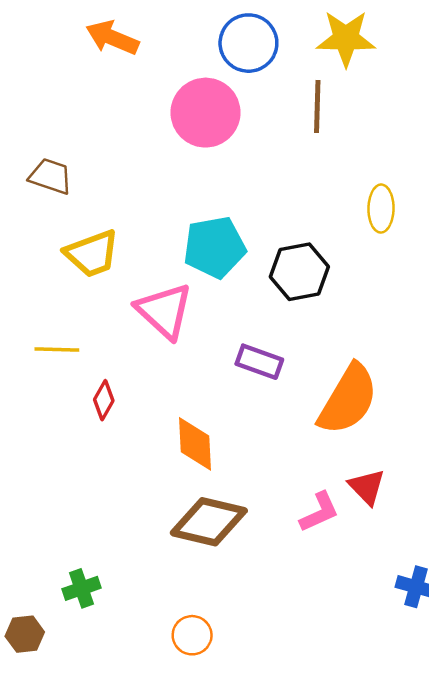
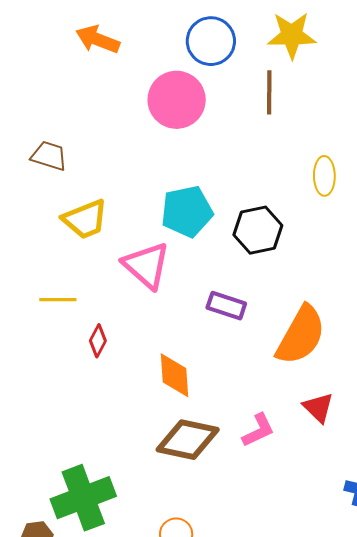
pink L-shape: (319, 512) -> (258, 430), moved
green cross: (82, 588) -> (83, 498), size x2.0

